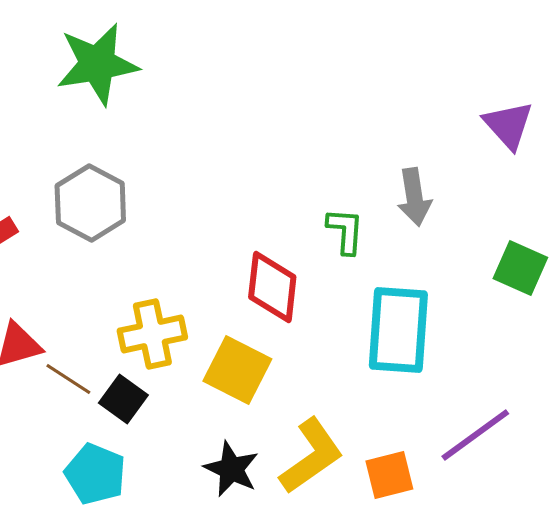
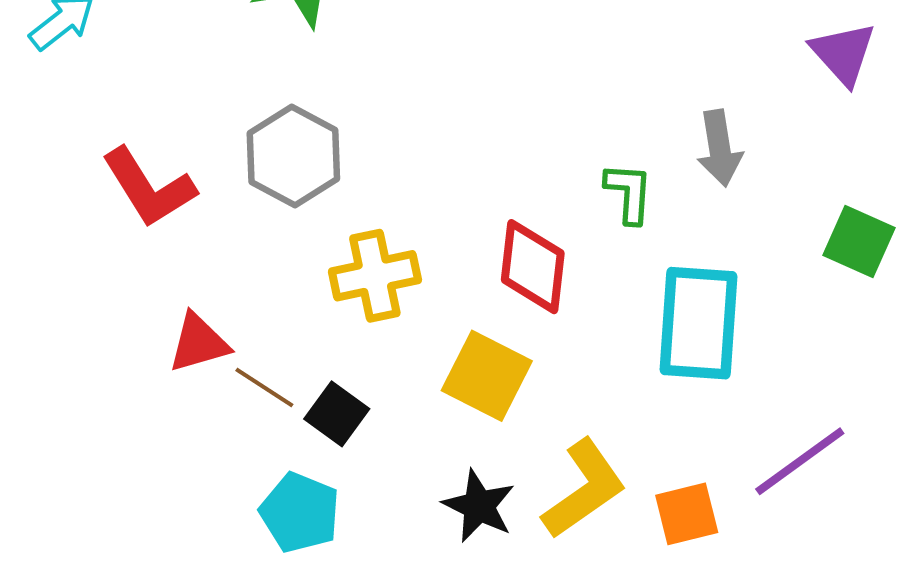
yellow cross: (152, 334) -> (375, 276), moved

